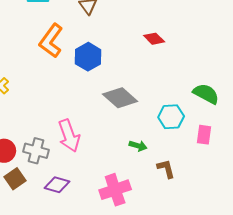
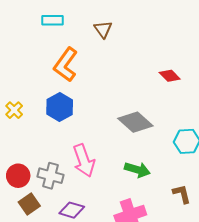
red diamond: (154, 39) -> (170, 76), moved
blue hexagon: (88, 57) -> (60, 107), moved
green arrow: (138, 146) -> (137, 170), moved, size x1.4

